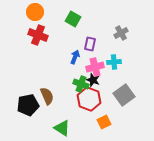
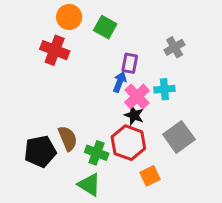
orange circle: (35, 12) -> (69, 17), moved
blue arrow: (75, 57) -> (120, 82), moved
pink cross: (95, 67) -> (137, 96), turned -30
green cross: (81, 84) -> (97, 153), moved

